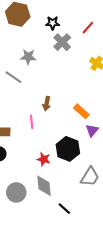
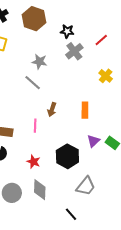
gray line: (14, 77) -> (33, 83), moved
orange rectangle: (81, 111) -> (85, 110), moved, turned 42
red star: (44, 159) -> (33, 162), moved
black line: (64, 209) -> (71, 214), moved

